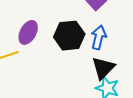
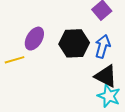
black triangle: (103, 68) -> (106, 76), turned -50

